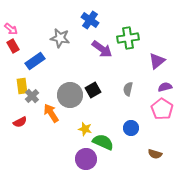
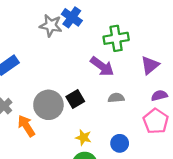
gray star: (60, 38) -> (51, 26), moved
purple arrow: (102, 49) -> (102, 66), moved
gray semicircle: (128, 89) -> (116, 98), turned 72
yellow star: (85, 129) -> (83, 137), moved

